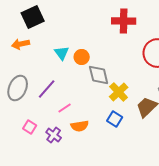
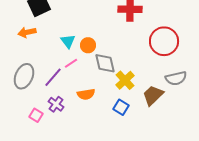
pink line: (65, 108) -> (71, 63), moved
orange semicircle: (80, 126) -> (86, 94), moved
purple cross: (54, 135) -> (56, 104), moved

